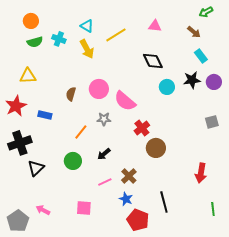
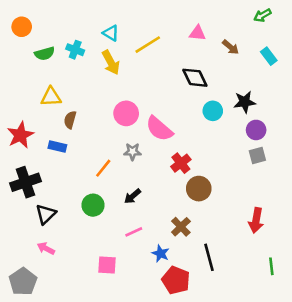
orange circle: (31, 21) -> (22, 27), moved
brown arrow: (194, 32) -> (231, 47), moved
cyan rectangle: (201, 56) -> (269, 56), moved
yellow triangle: (28, 76) -> (51, 97), moved
purple circle: (214, 82) -> (256, 130), moved
brown semicircle: (71, 94) -> (70, 120), moved
gray square: (212, 122) -> (257, 155), moved
brown cross: (129, 176) -> (181, 227), moved
pink arrow: (43, 210) -> (46, 248), moved

